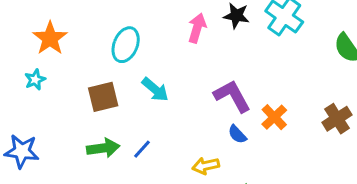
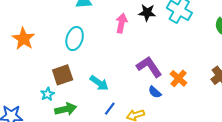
cyan star: (35, 80) -> (47, 94), moved
cyan arrow: (155, 89) -> (99, 83), moved
blue line: (142, 149) -> (110, 109), moved

